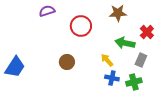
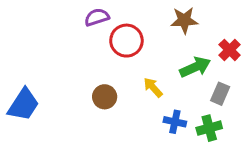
purple semicircle: (47, 11) -> (97, 17), moved
green arrow: (125, 43) -> (195, 67), turned 144
yellow arrow: (107, 60) -> (153, 87), moved

